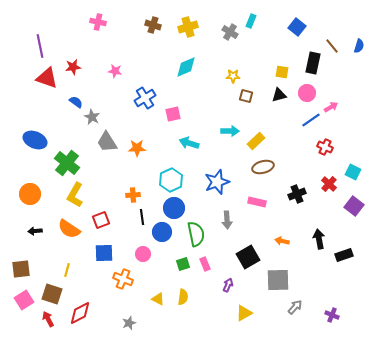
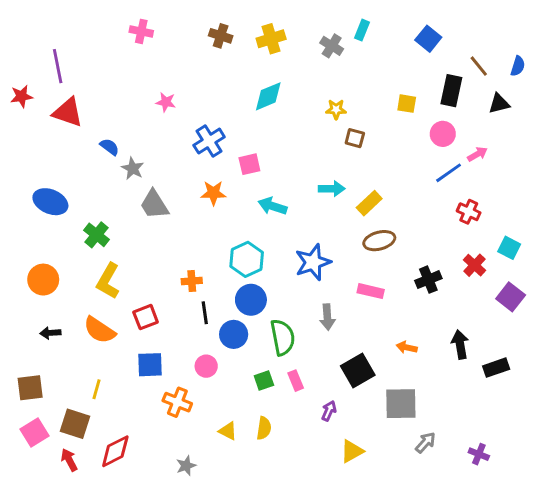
red star: (73, 67) -> (22, 96), moved
black triangle: (279, 95) -> (499, 104), moved
orange star: (137, 148) -> (213, 193), moved
green cross: (67, 163) -> (97, 235), size x0.7

